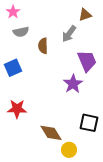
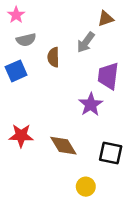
purple trapezoid: (87, 61) -> (108, 76), turned -150
blue square: (13, 68) -> (16, 71), moved
brown diamond: (51, 133) -> (63, 146), moved

